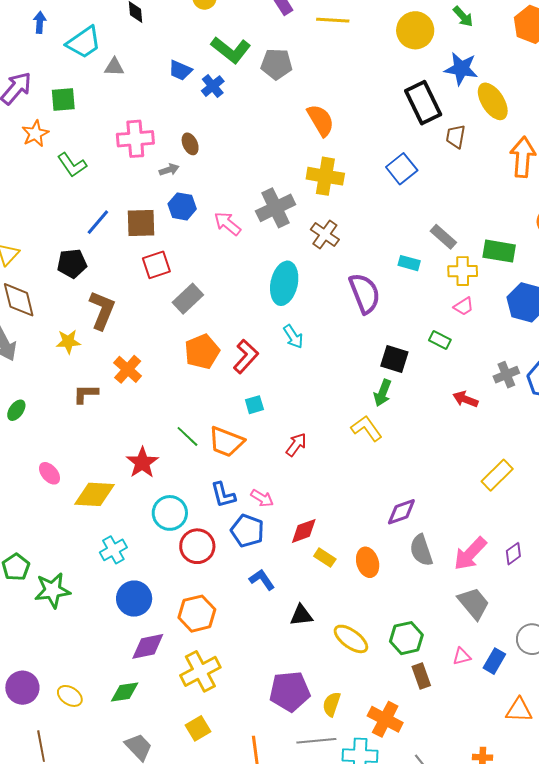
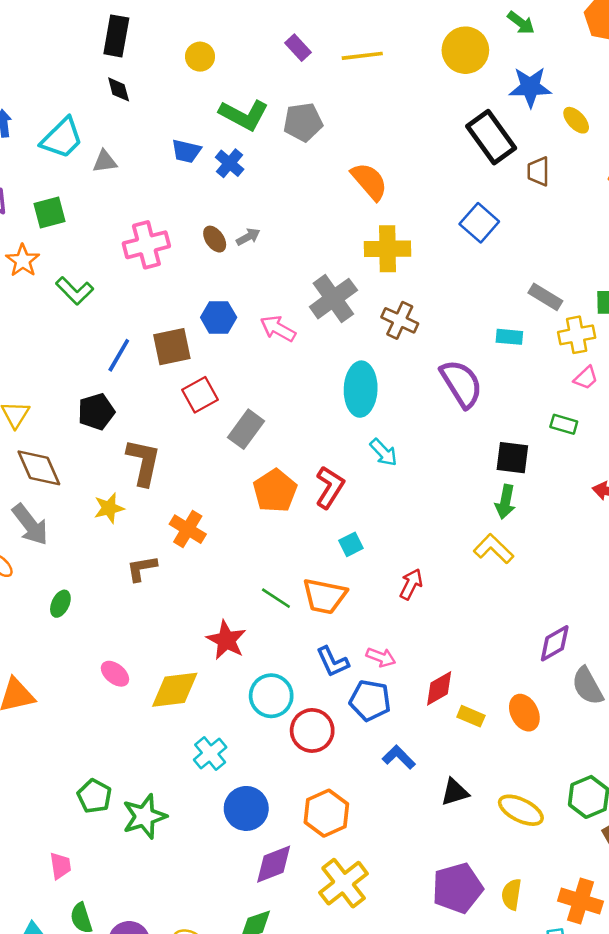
yellow ellipse: (493, 101) -> (576, 120), size x0.6
gray arrow: (169, 170) -> (248, 237), moved

